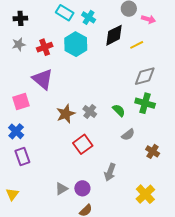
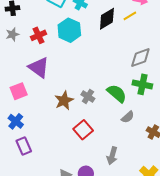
yellow line: (137, 45) -> (130, 16), moved
green semicircle: (119, 110) -> (117, 93), size x1.5

